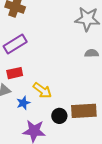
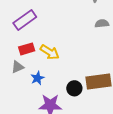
yellow arrow: (42, 90) -> (50, 52), moved

